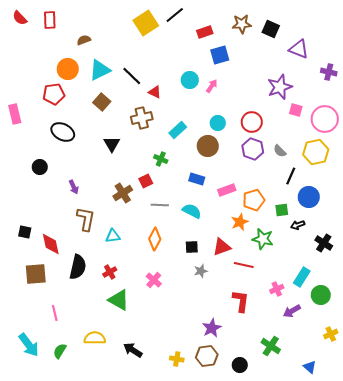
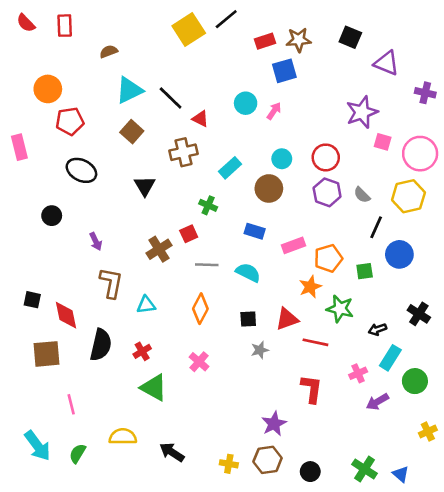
brown star: (242, 24) -> (299, 40), moved
orange circle: (68, 69) -> (48, 89), moved
black arrow: (298, 225) -> (377, 329), moved
green cross: (271, 346) -> (365, 469), moved

